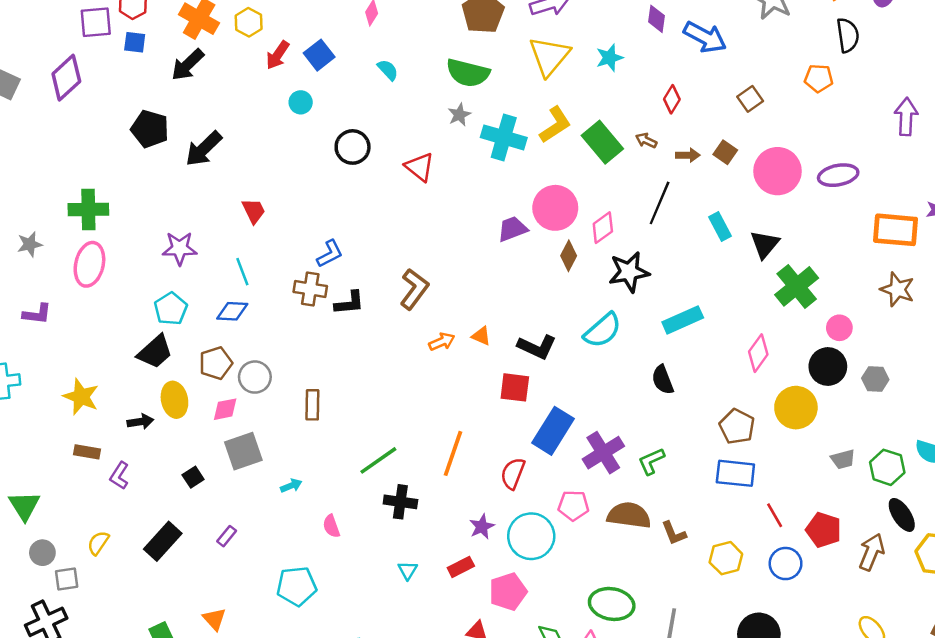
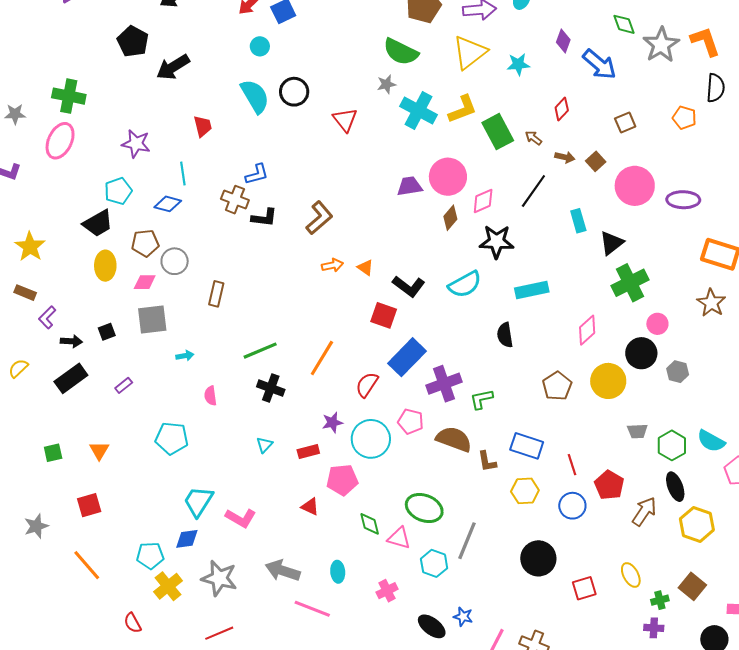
cyan semicircle: (388, 70) -> (255, 96), moved, size x1.8
black arrow: (140, 422) -> (71, 341), moved
blue rectangle: (735, 473) -> (527, 446), moved

